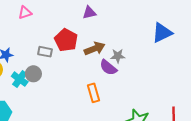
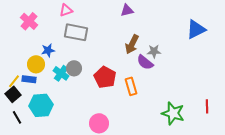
red pentagon: (66, 40) -> (105, 77), moved
brown arrow: (95, 49) -> (132, 44), turned 138
gray rectangle: (45, 52) -> (76, 32), moved, size x1.6

